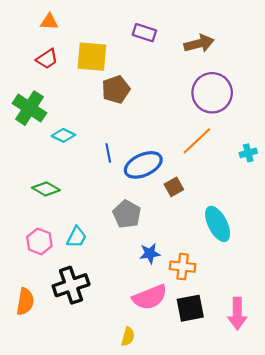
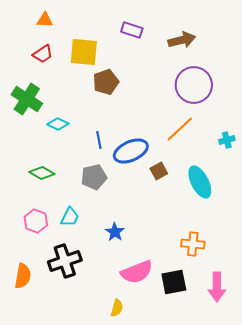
gray pentagon: (127, 214) -> (94, 177), moved, turned 30
cyan ellipse: (218, 224) -> (200, 182), moved
blue star: (150, 253) -> (115, 232), moved, turned -30
orange cross: (183, 267) -> (193, 244), moved

